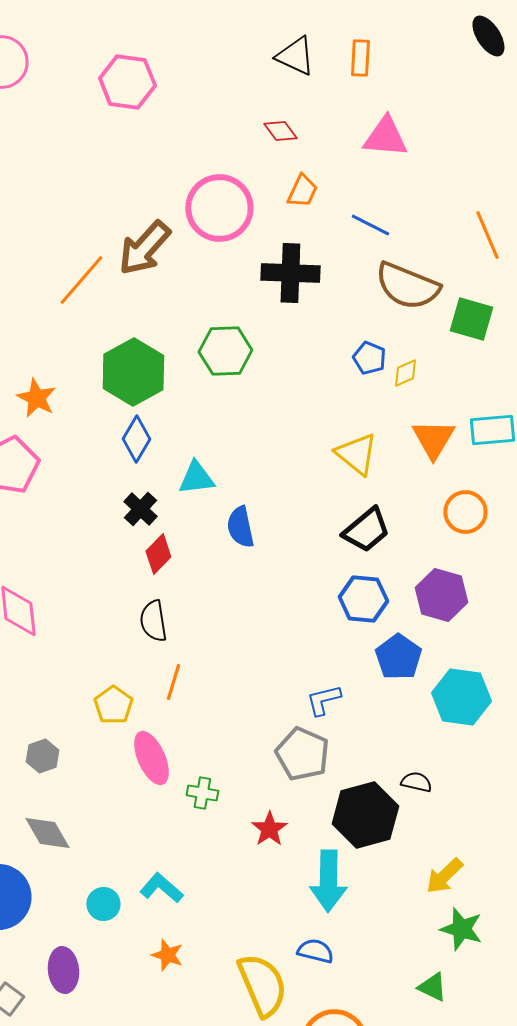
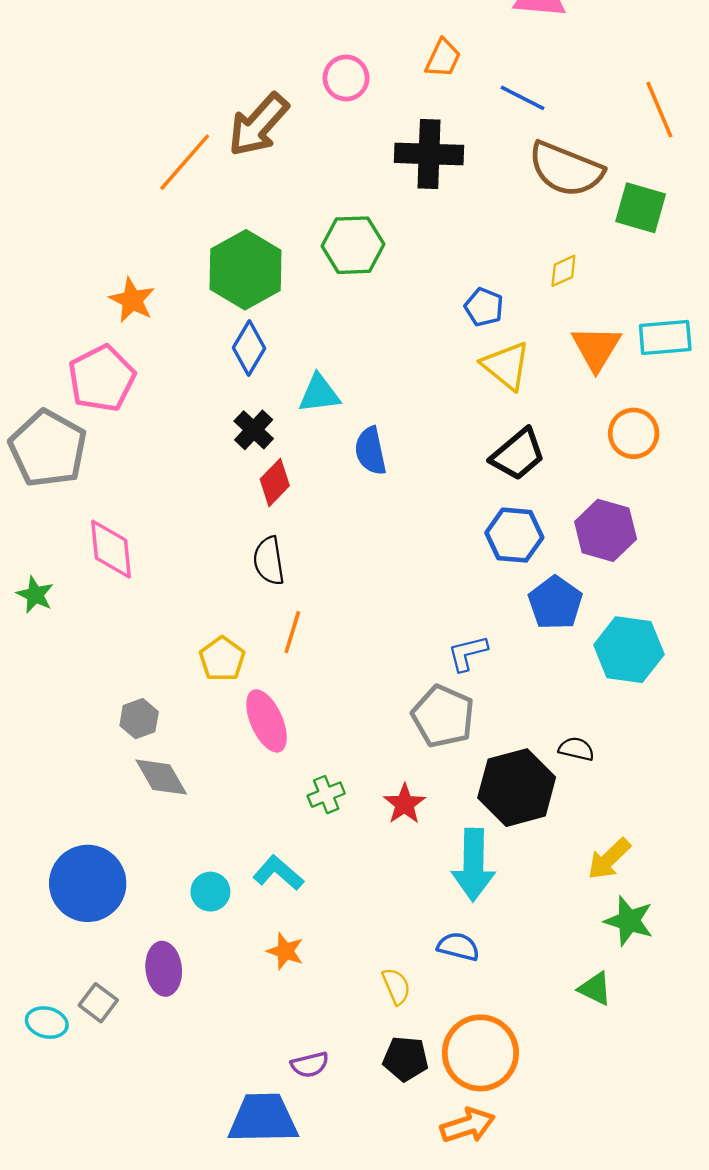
pink circle: (219, 208) -> (346, 78), size x0.6
blue pentagon: (369, 358) -> (484, 307), moved
green cross: (202, 793) -> (326, 795), moved, turned -32
gray diamond: (47, 833) -> (161, 777), moved
yellow semicircle: (262, 985) -> (396, 986), size x0.5

